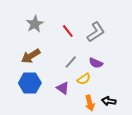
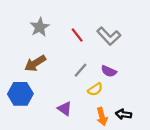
gray L-shape: (96, 32) -> (109, 36), turned 80
blue hexagon: (30, 83) -> (20, 94), moved
purple triangle: (63, 88) -> (65, 109), moved

